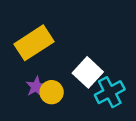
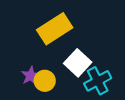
yellow rectangle: (34, 43) -> (55, 29), moved

